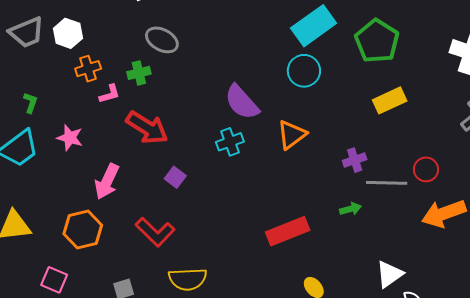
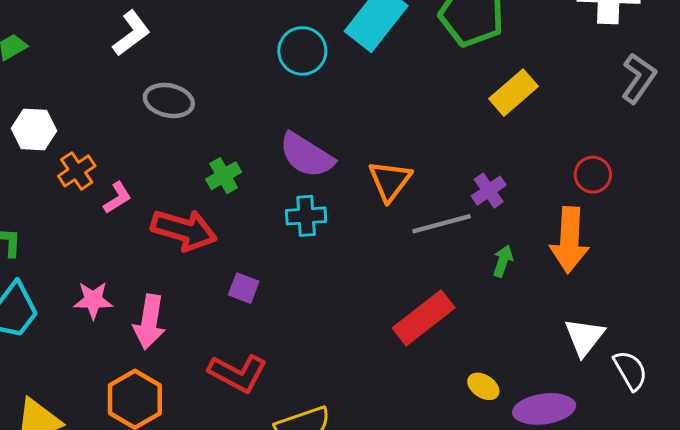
cyan circle: (304, 71) -> (302, 51), moved
green cross: (139, 73) -> (224, 176), moved
pink star: (70, 138) -> (93, 300), moved
cyan cross: (230, 142) -> (306, 216), turned 32
gray line: (387, 183) -> (442, 224), moved
green arrow: (351, 209) -> (503, 261), turned -40
orange arrow: (444, 213) -> (569, 240), moved, turned -51

